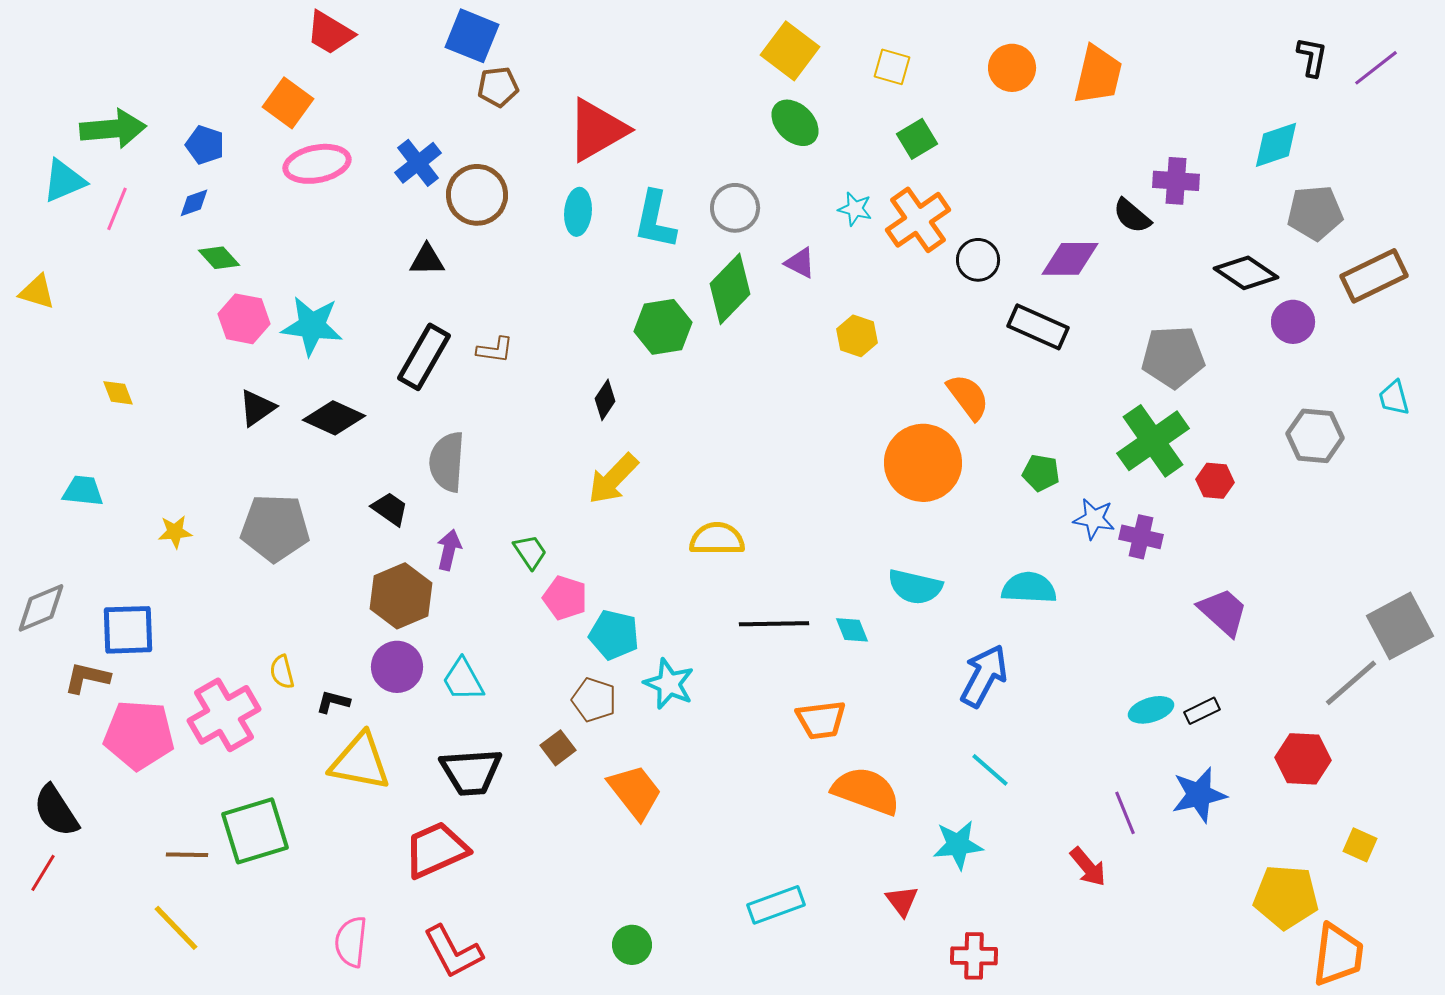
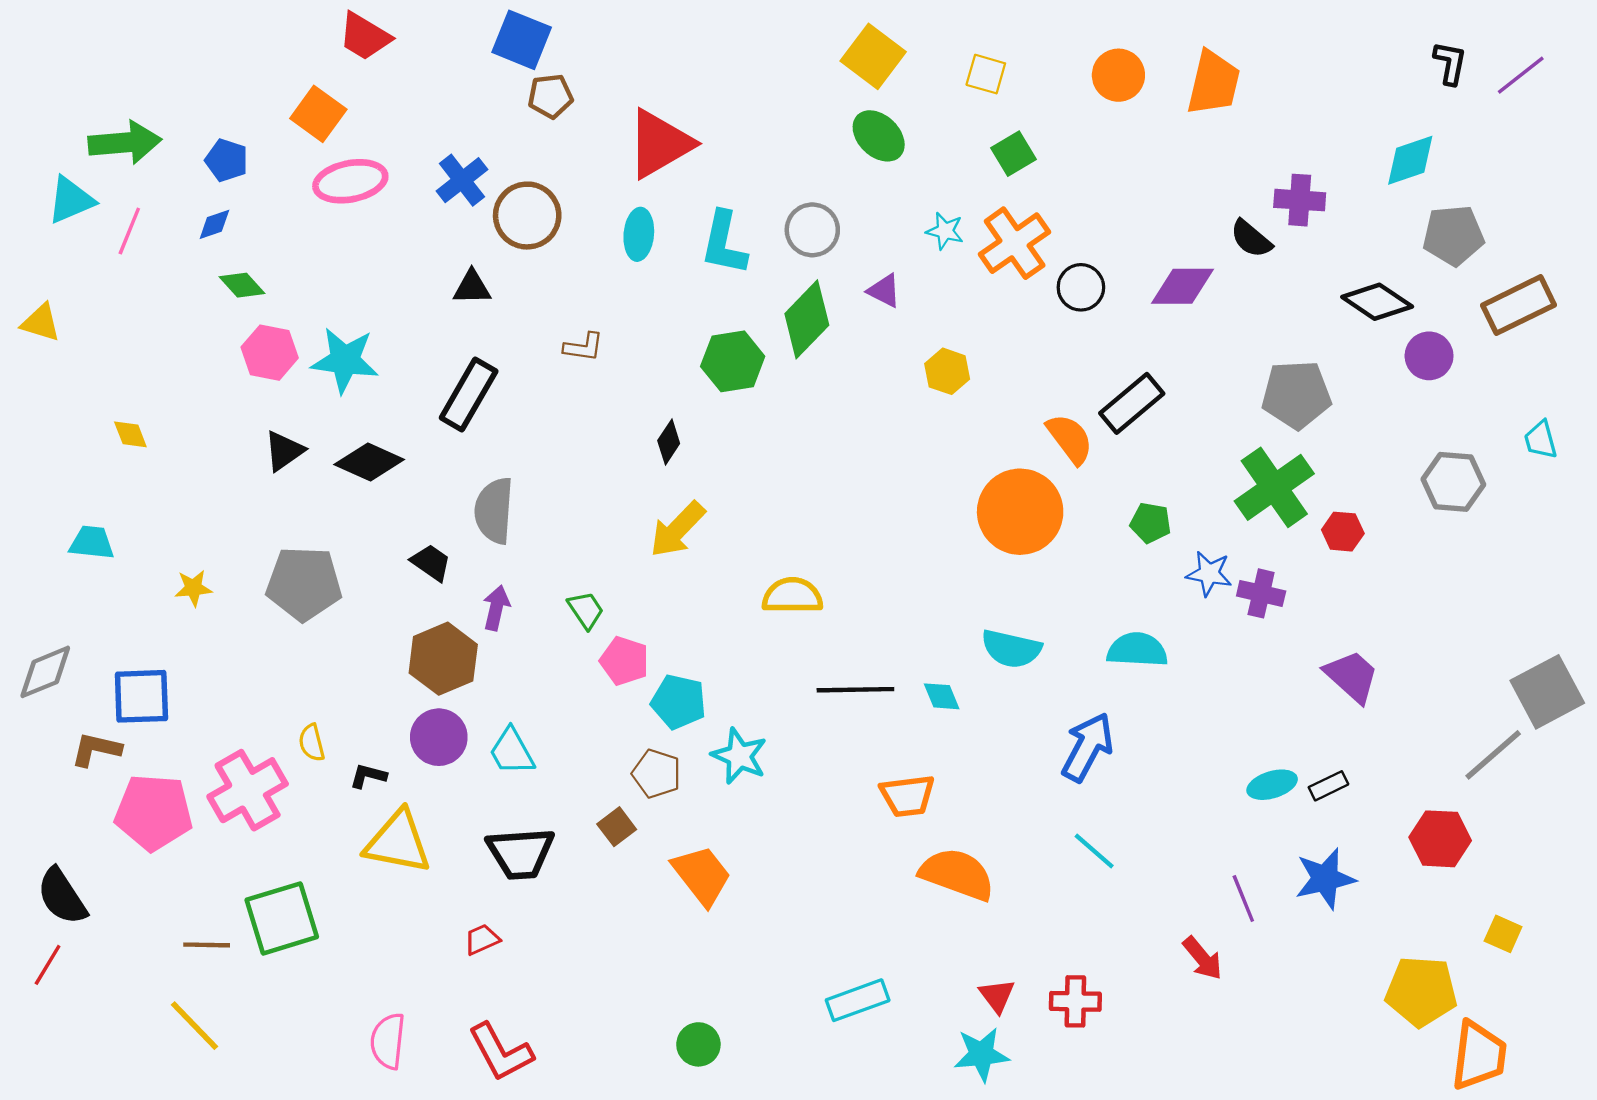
black rectangle: (1038, 327) -> (1132, 403), moved, turned -64
brown L-shape: (495, 350) -> (584, 347), moved
cyan star: (958, 845) -> (981, 1054), moved
red trapezoid: (436, 850) -> (482, 939), size x0.5
red cross: (974, 956) -> (1075, 1001), moved

